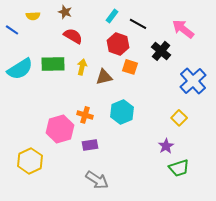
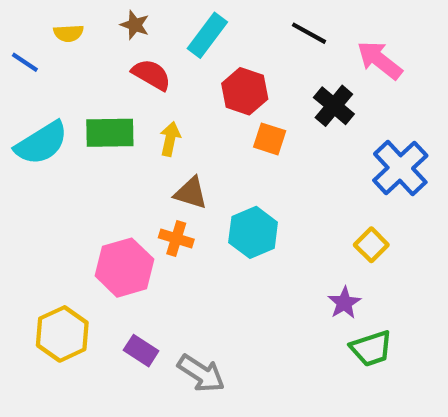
cyan rectangle: (112, 16) -> (207, 35), moved, size x1.5
black line: (138, 24) -> (309, 33), moved
brown triangle: (104, 77) -> (191, 193), moved, turned 30
purple rectangle: (90, 145) -> (141, 351), moved, turned 42

